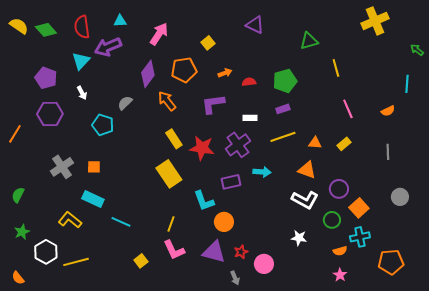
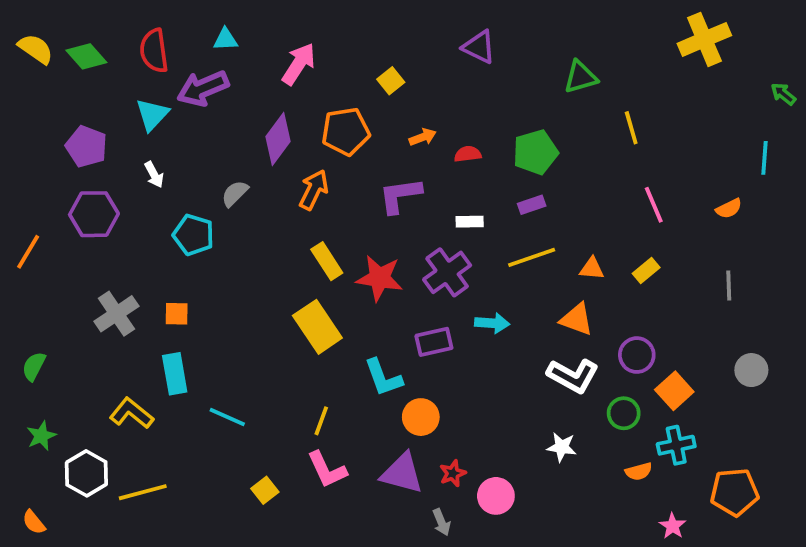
orange arrow: (167, 101) -> (314, 190), turned 65
cyan rectangle: (93, 199) -> (175, 374), turned 55
pink star: (340, 275) -> (672, 526), moved

